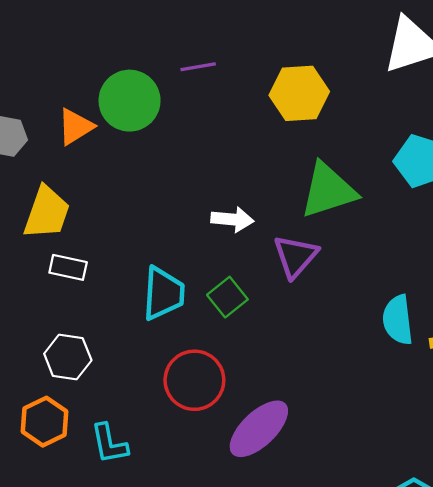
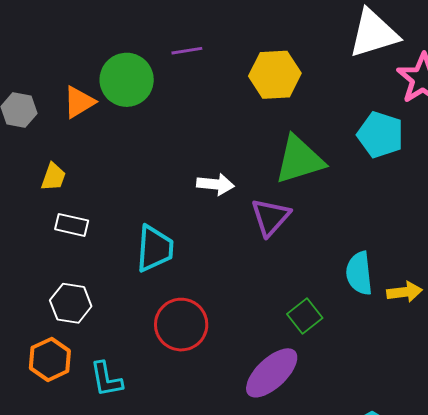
yellow trapezoid: (47, 213) -> (53, 177), size x0.6
green square: (227, 297) -> (305, 316), moved
purple ellipse: (259, 429) -> (272, 373), moved

